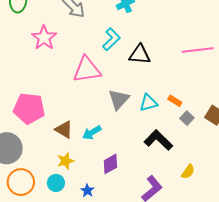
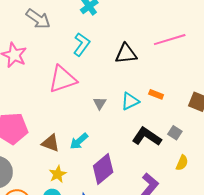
black triangle: (140, 55) -> (126, 54), moved
gray triangle: (119, 99) -> (100, 103), size x0.6
gray square: (187, 118) -> (175, 133), moved
purple diamond: (110, 164) -> (103, 169), size x1.4

